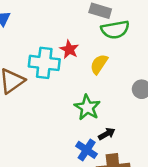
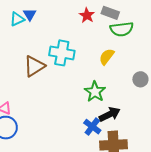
red star: (69, 49) -> (87, 15), moved
black arrow: (107, 134) -> (110, 114), size x1.5

